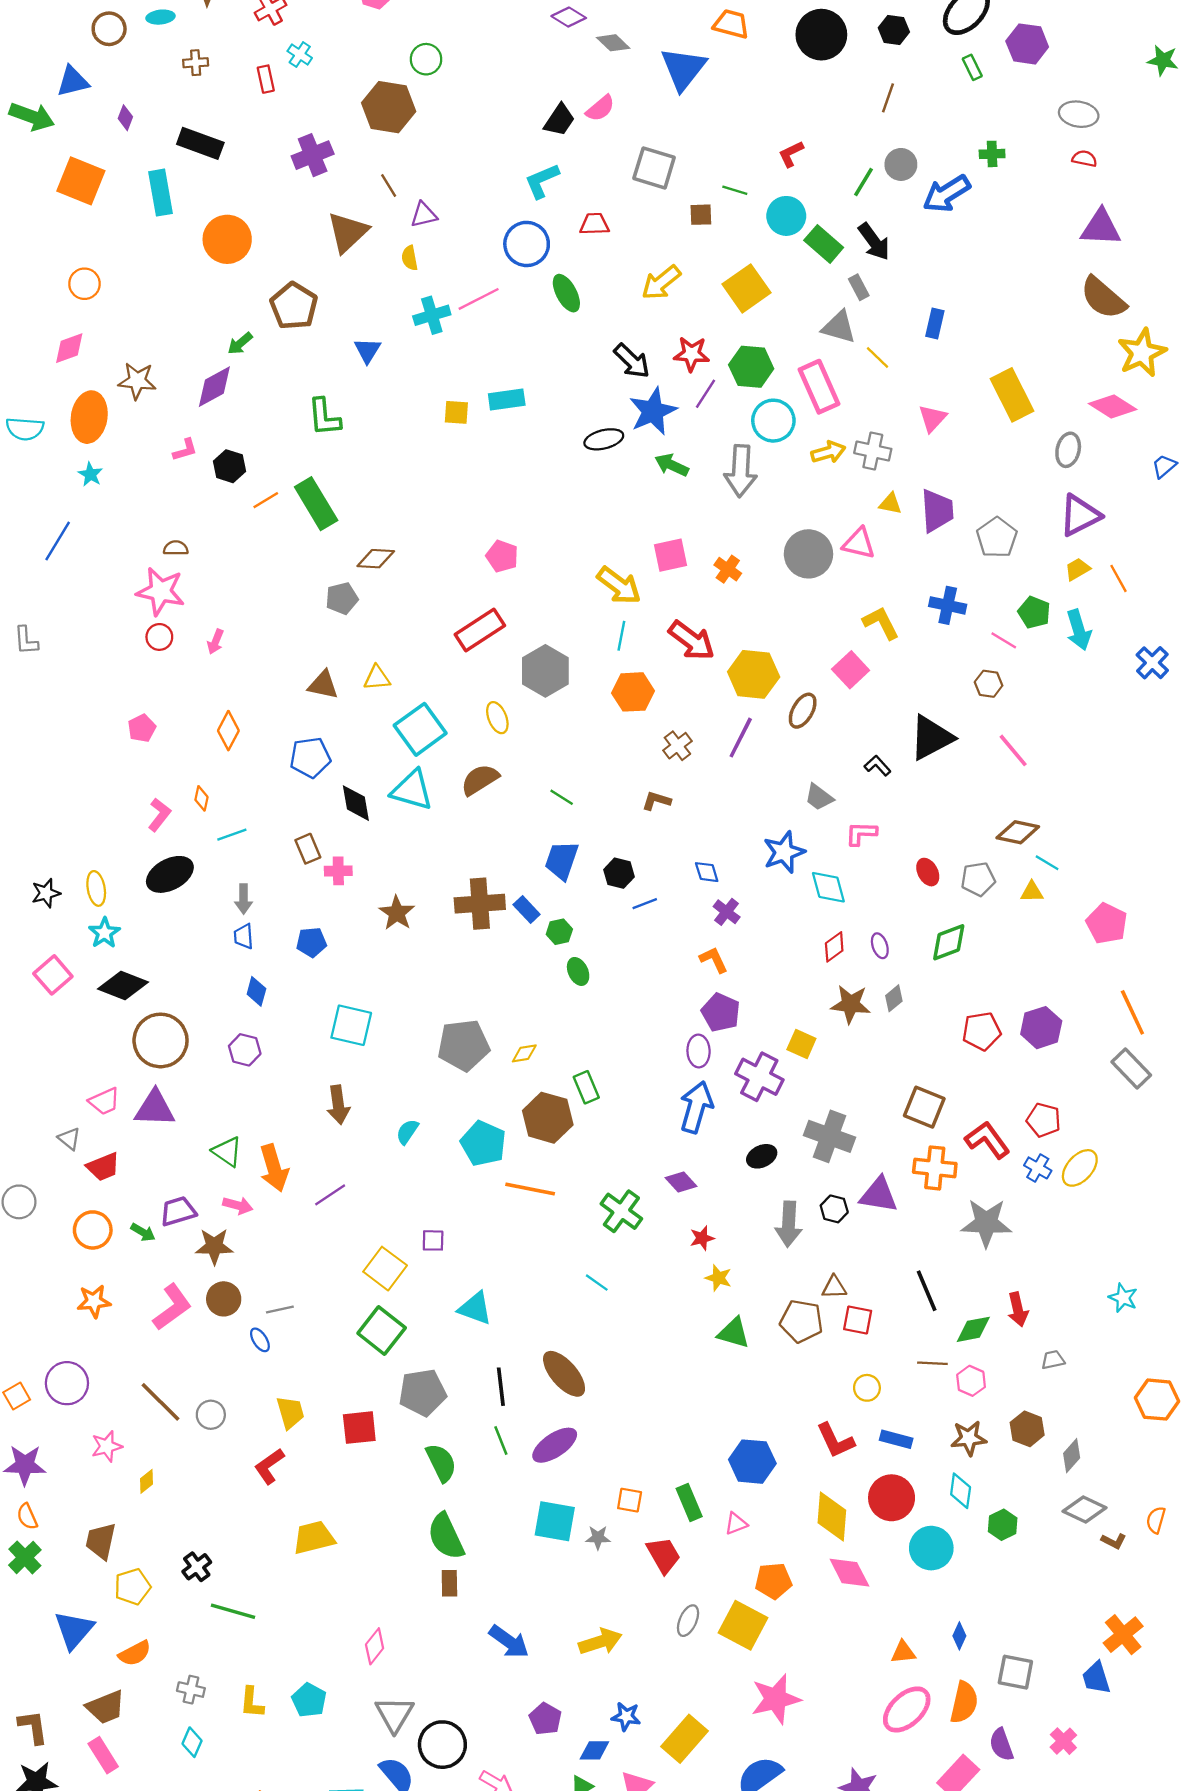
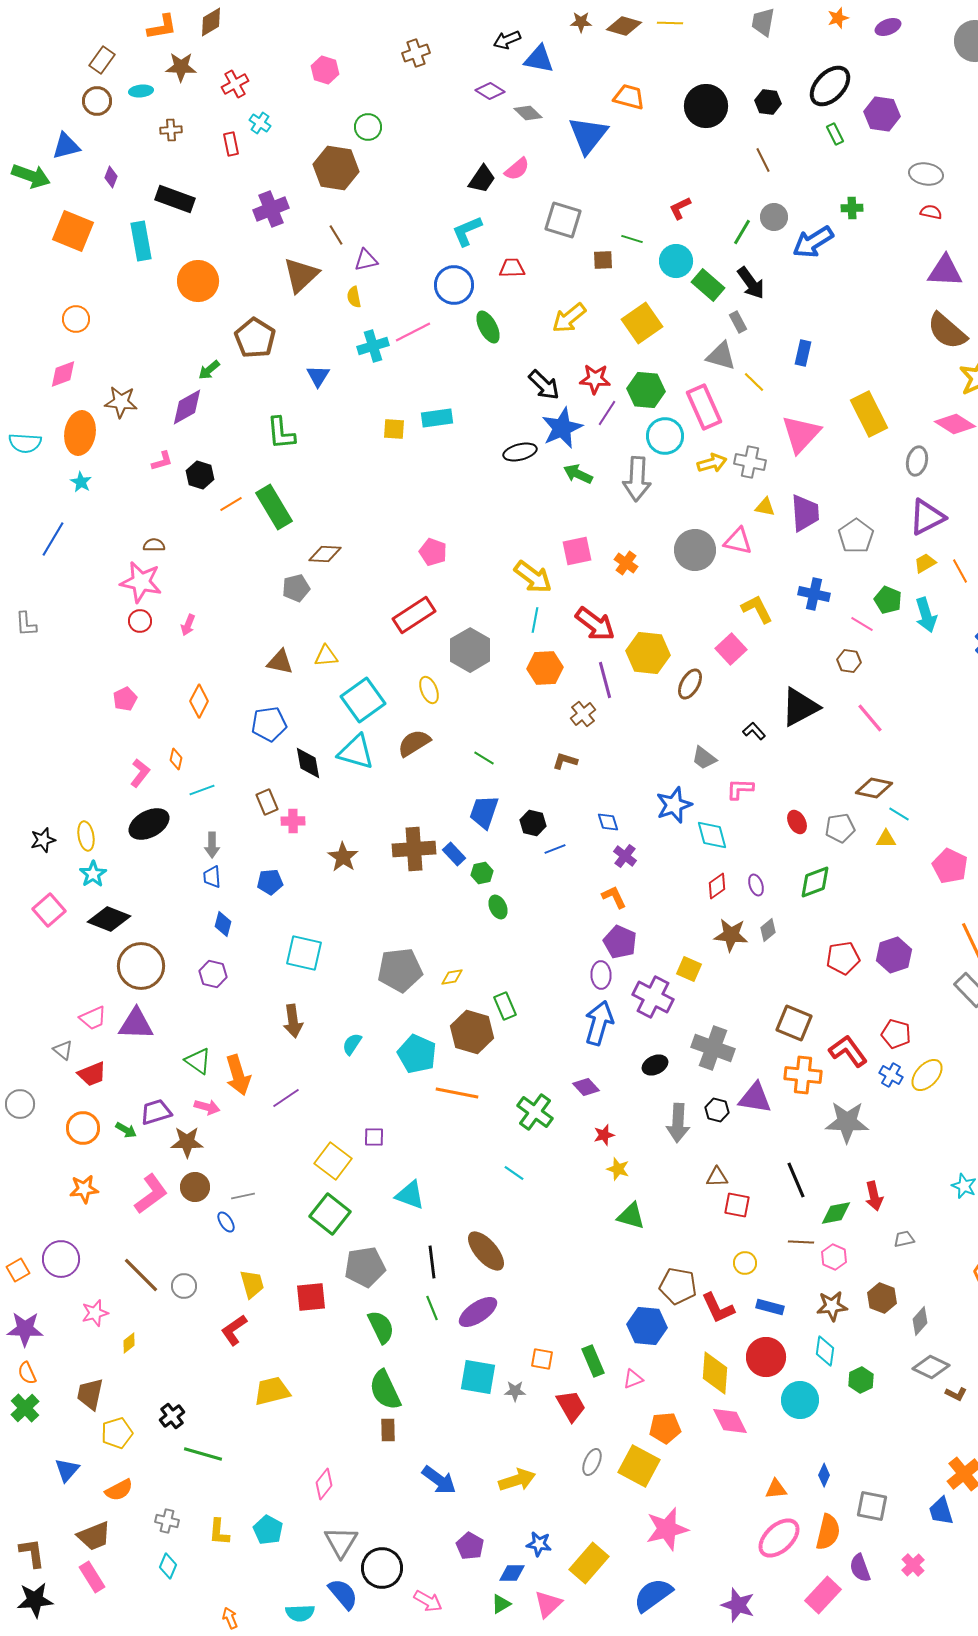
brown line: (888, 98) -> (763, 160), turned -45
pink triangle: (932, 418) -> (801, 434), size x1.6
purple line: (741, 738) -> (605, 680), moved, turned -42
brown pentagon: (801, 1321) -> (678, 1286), moved
blue triangle: (74, 1630) -> (67, 1470), size x0.7

